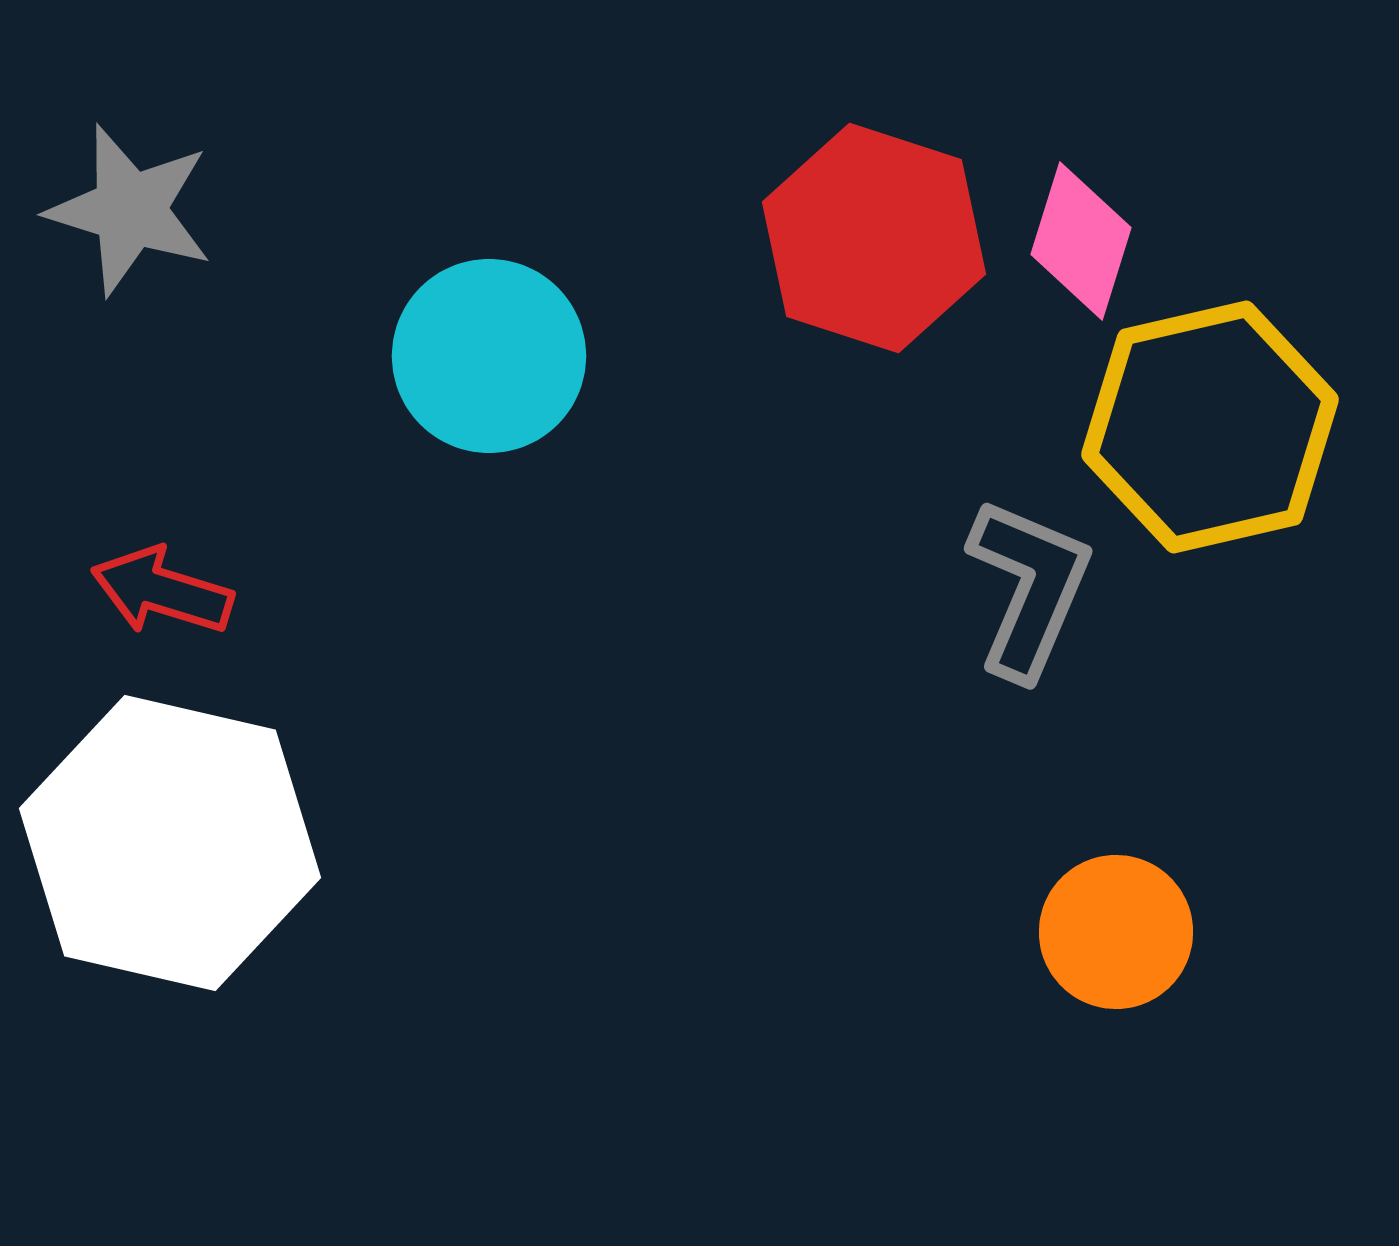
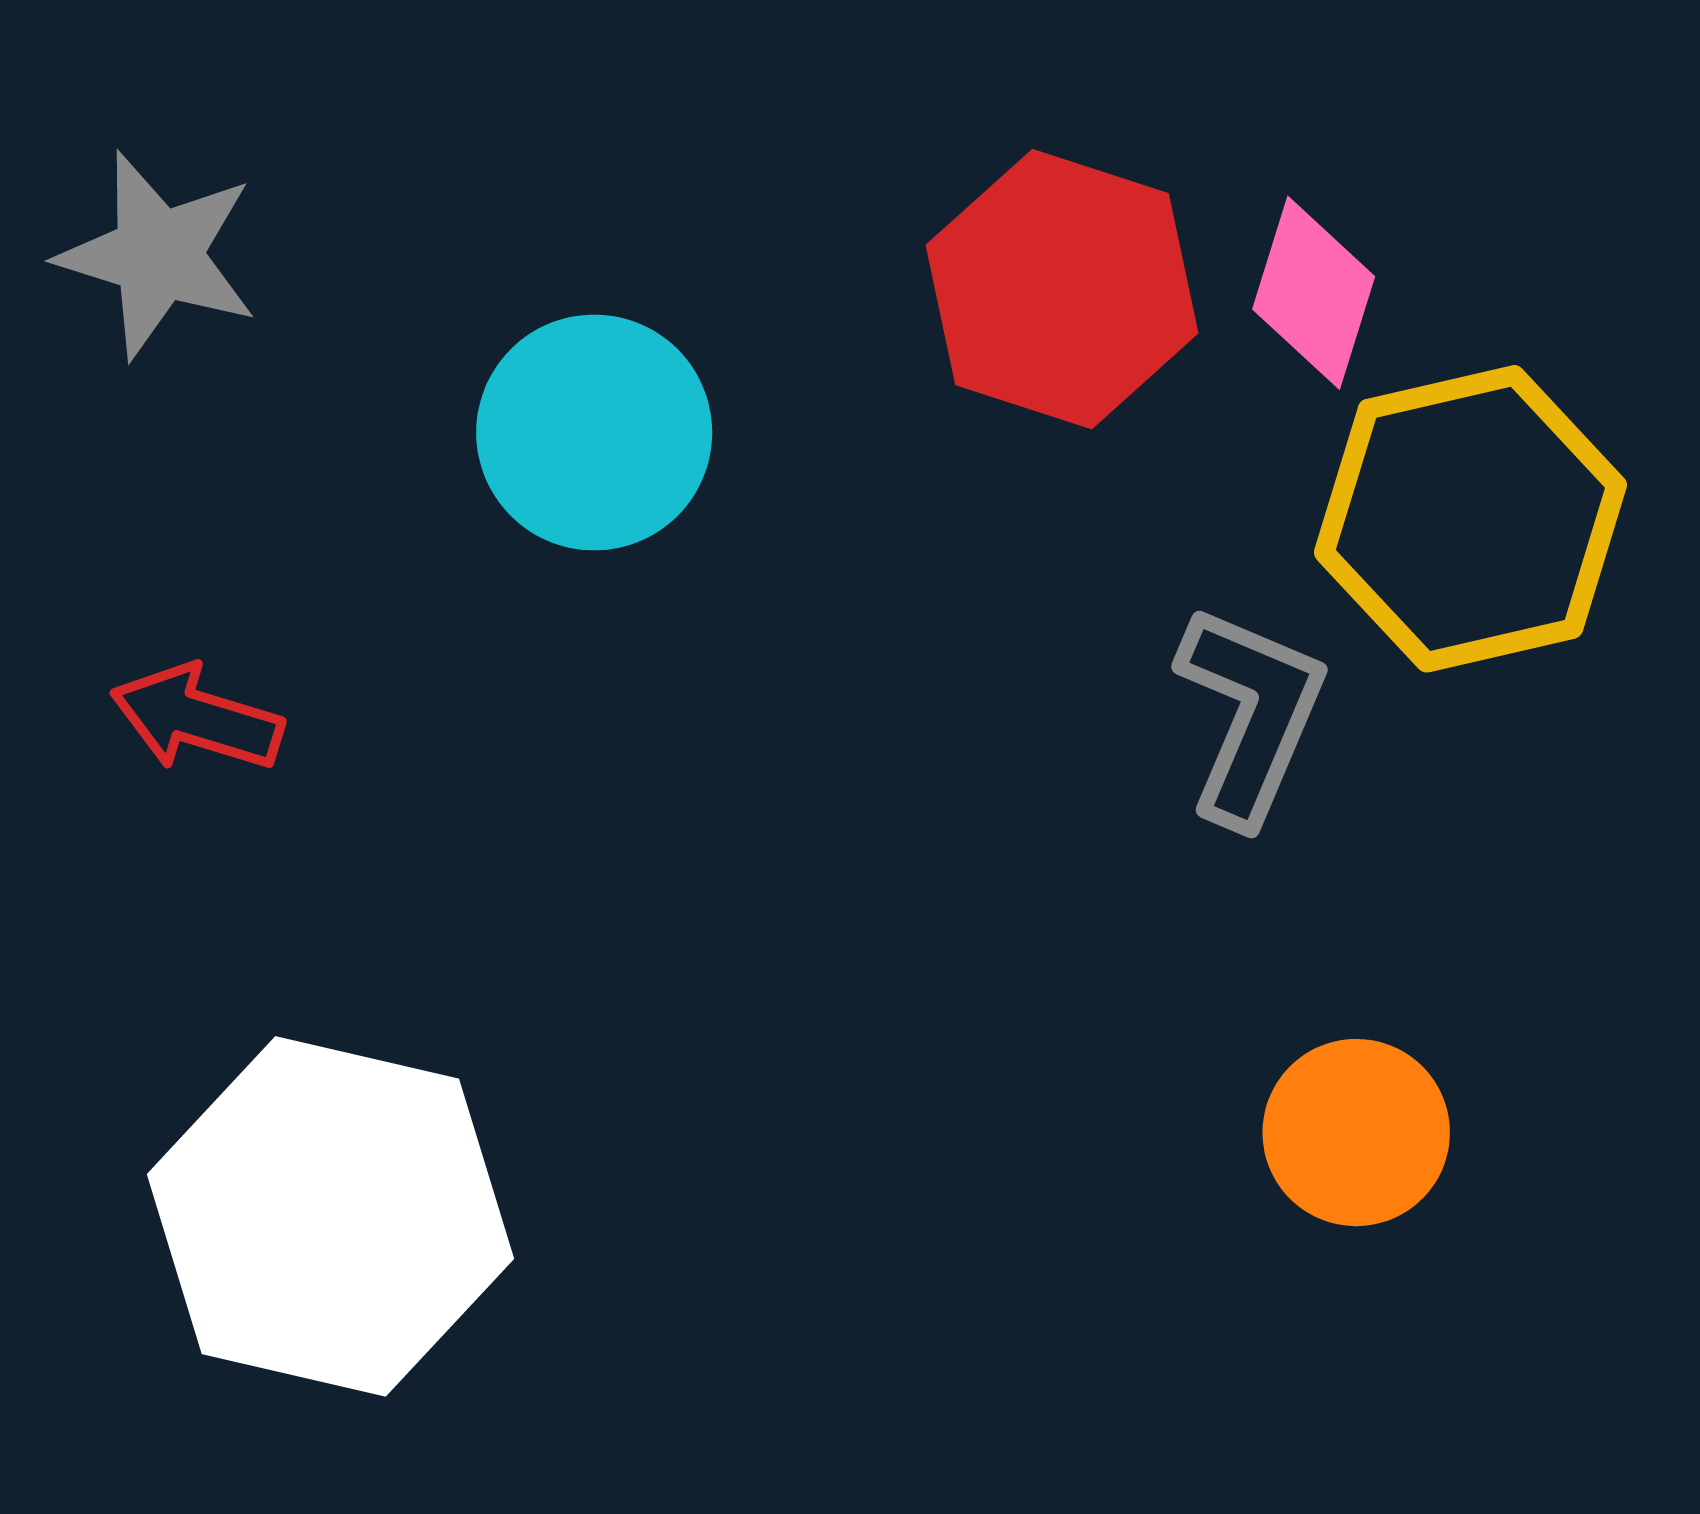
white hexagon: (170, 843) -> (330, 1216), moved

